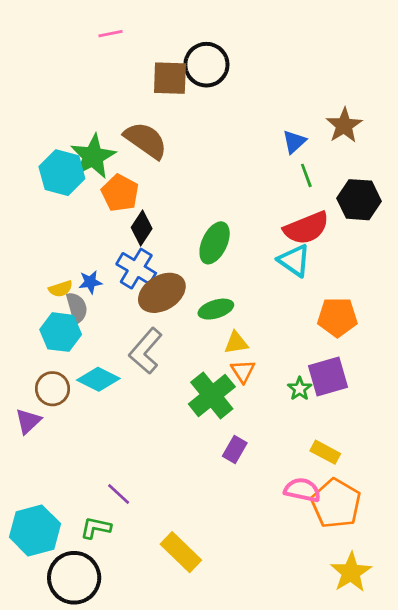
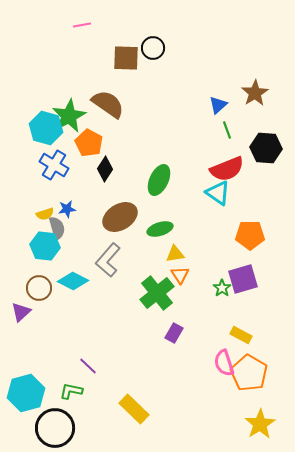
black circle: (206, 65) -> (153, 48), size x0.7
blue cross: (136, 269) -> (54, 165), moved
pink semicircle: (302, 490) -> (224, 363), turned -120

